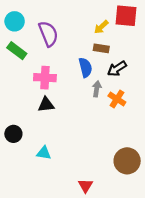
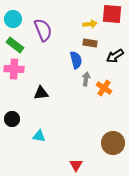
yellow arrow: (101, 27) -> (90, 24), turned -144
black arrow: (117, 69) -> (115, 56), moved
pink cross: (45, 78) -> (14, 69), moved

